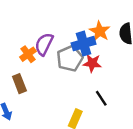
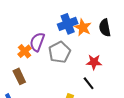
blue cross: (84, 44) -> (68, 24), moved
red star: (92, 63) -> (94, 62), moved

